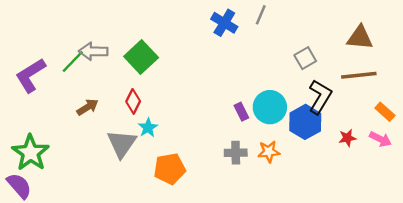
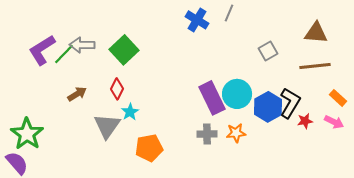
purple L-shape: (31, 75) -> (42, 50), moved
black L-shape: (320, 97) -> (290, 103), moved
purple rectangle: (241, 112) -> (212, 98), size x2.0

